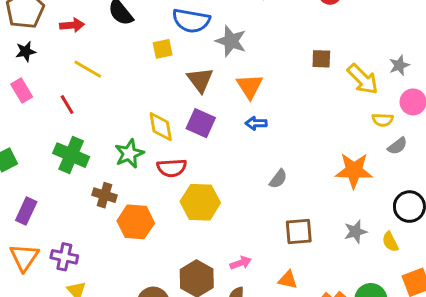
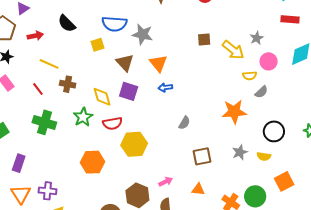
brown cross: (104, 195) -> (68, 84), moved
yellow semicircle: (390, 242) -> (264, 156), turned -48

